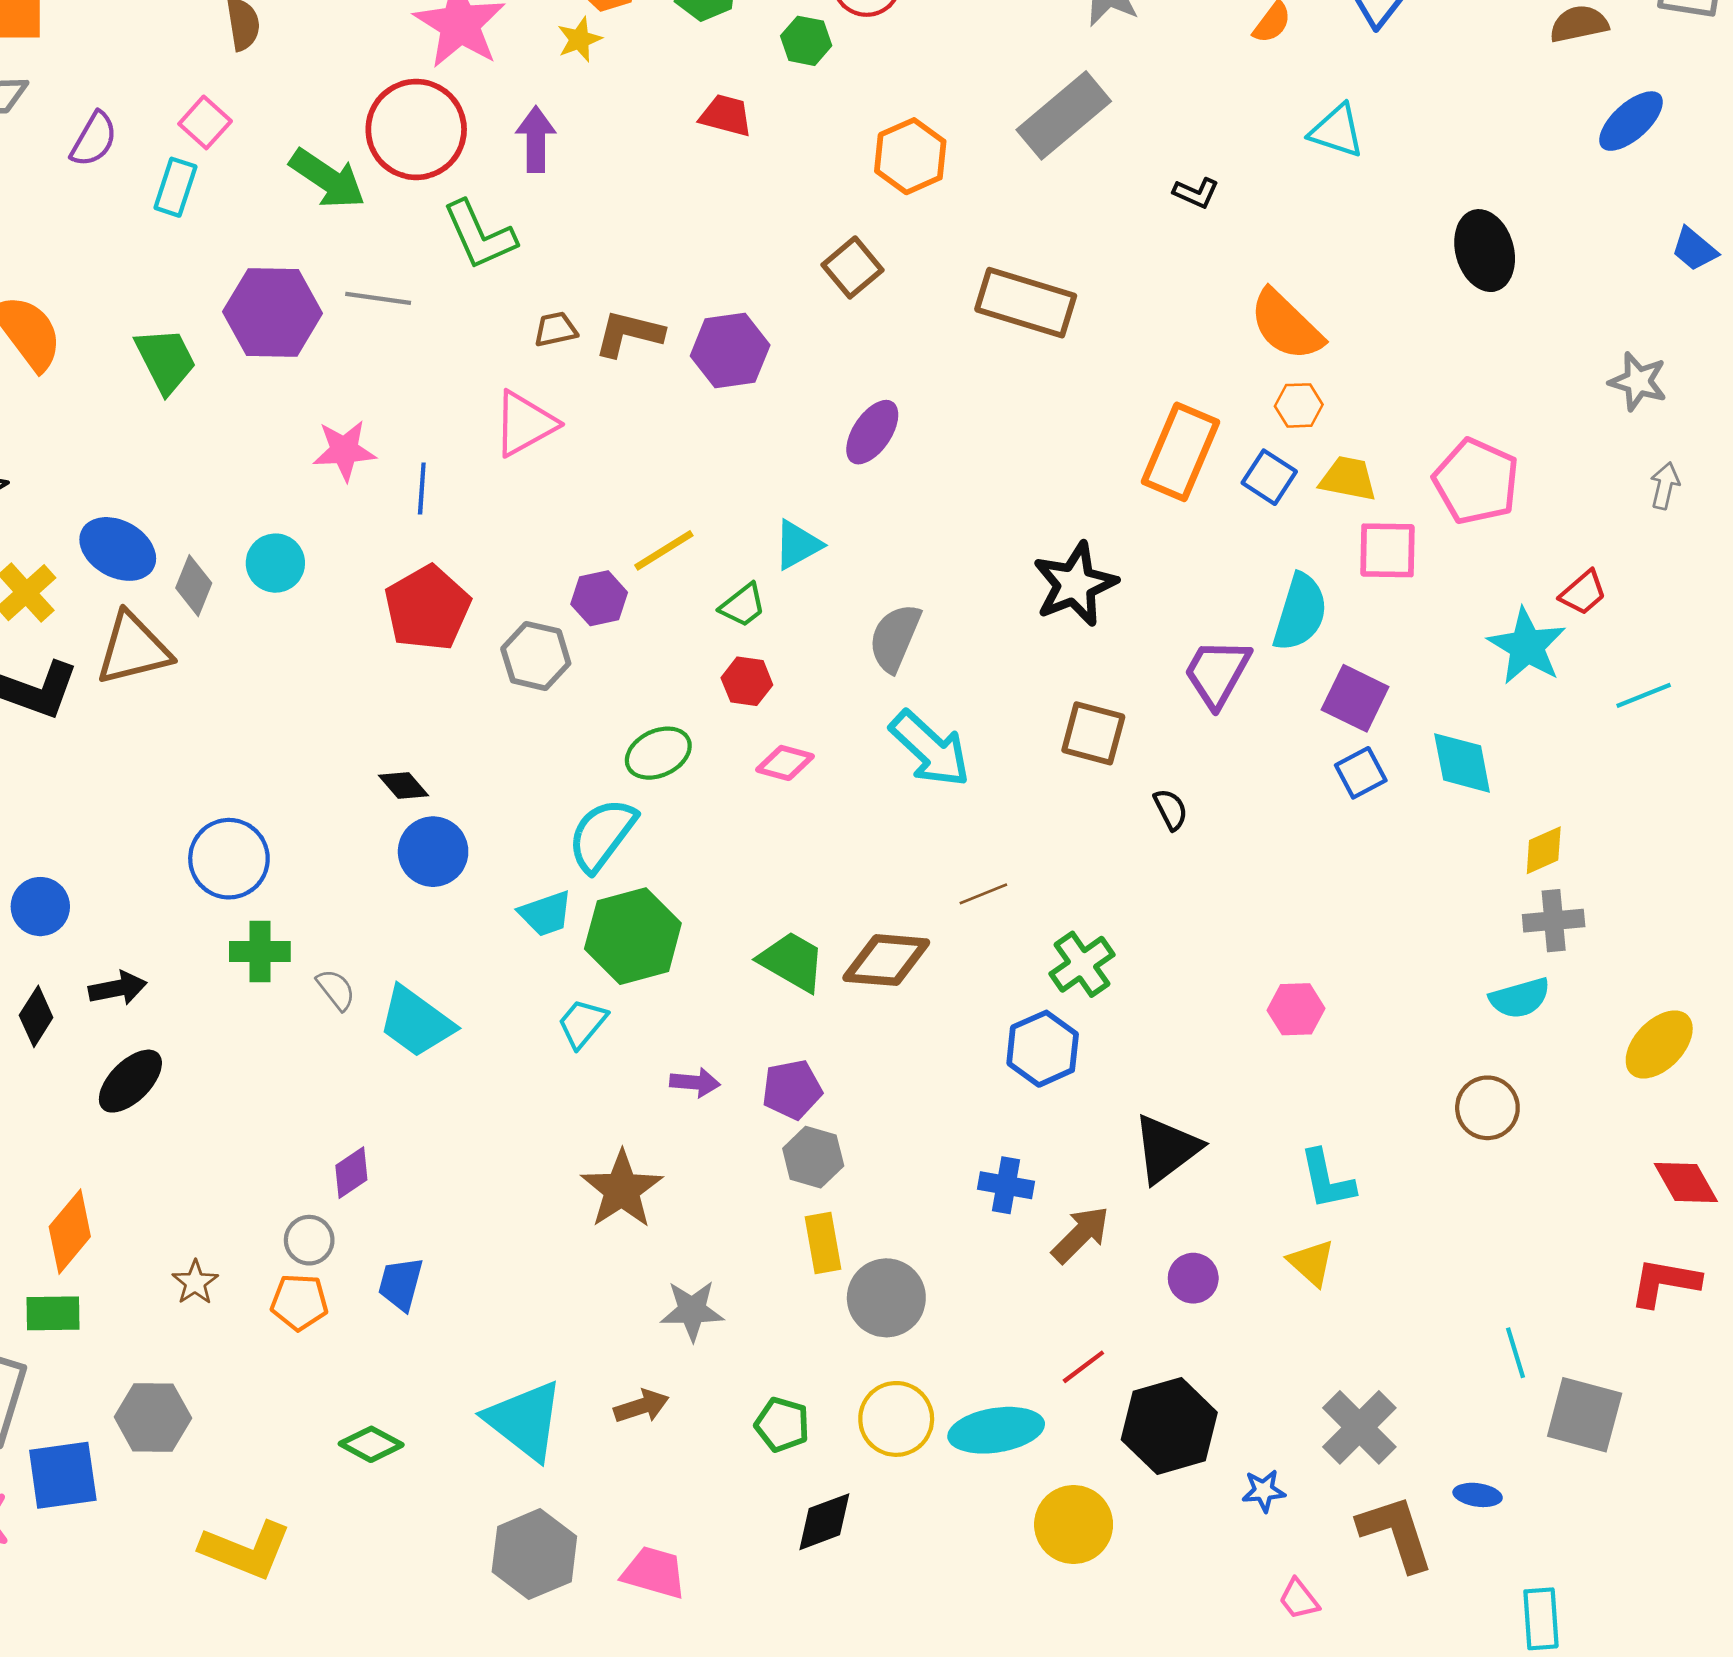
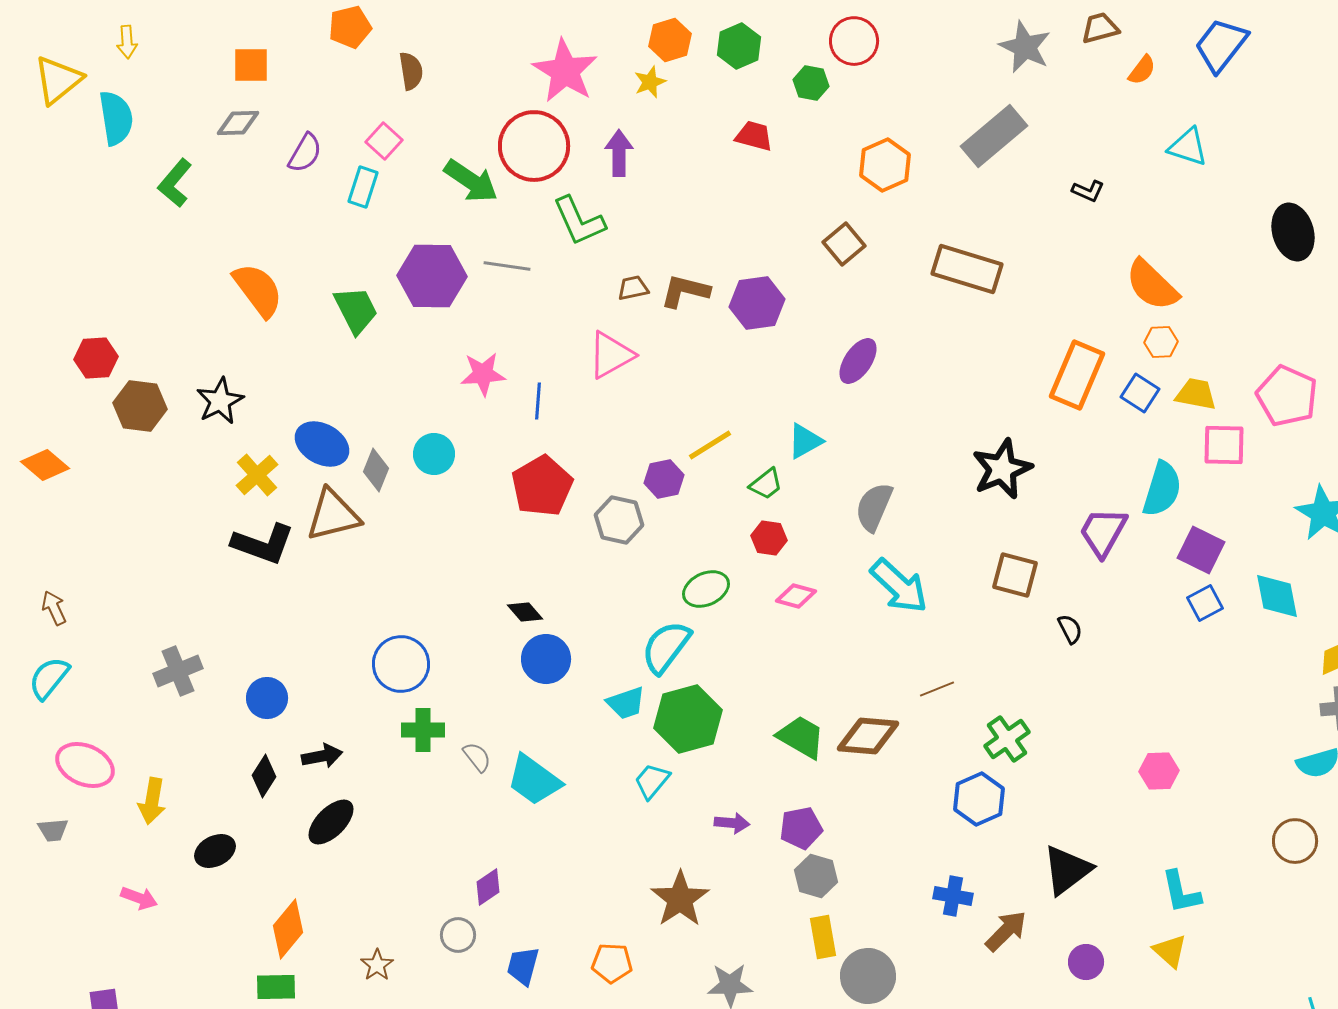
orange pentagon: (299, 1302) -> (612, 963), moved

